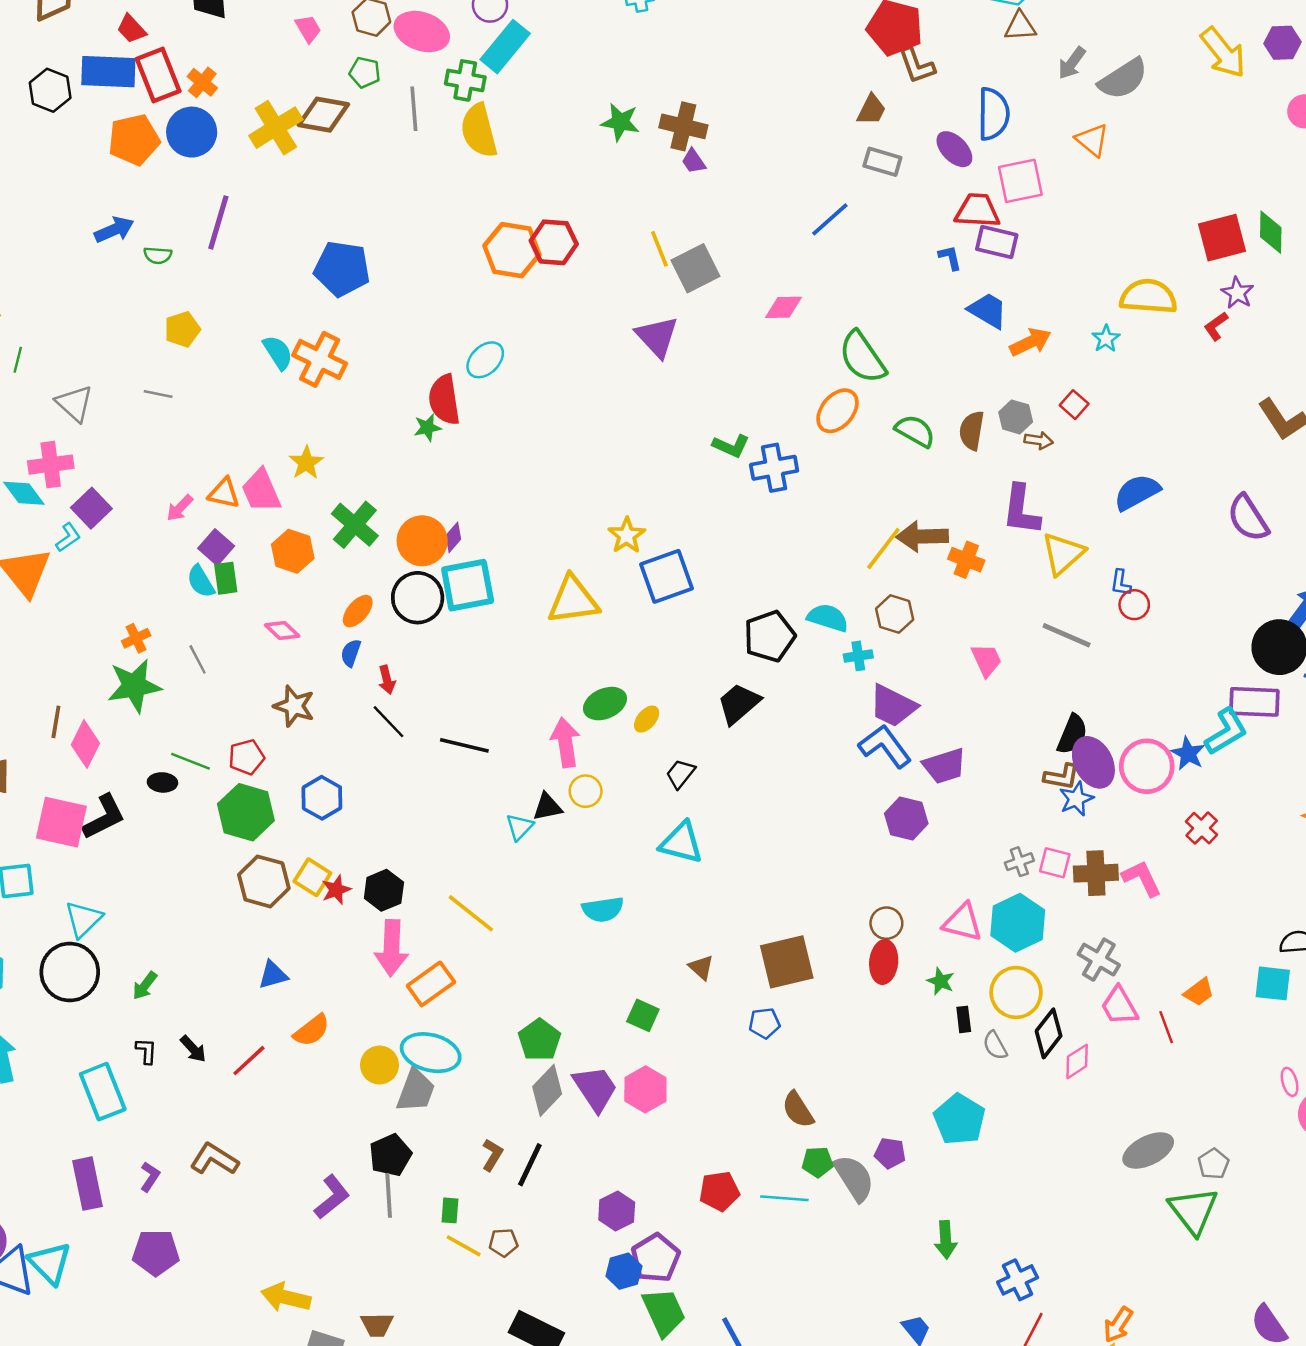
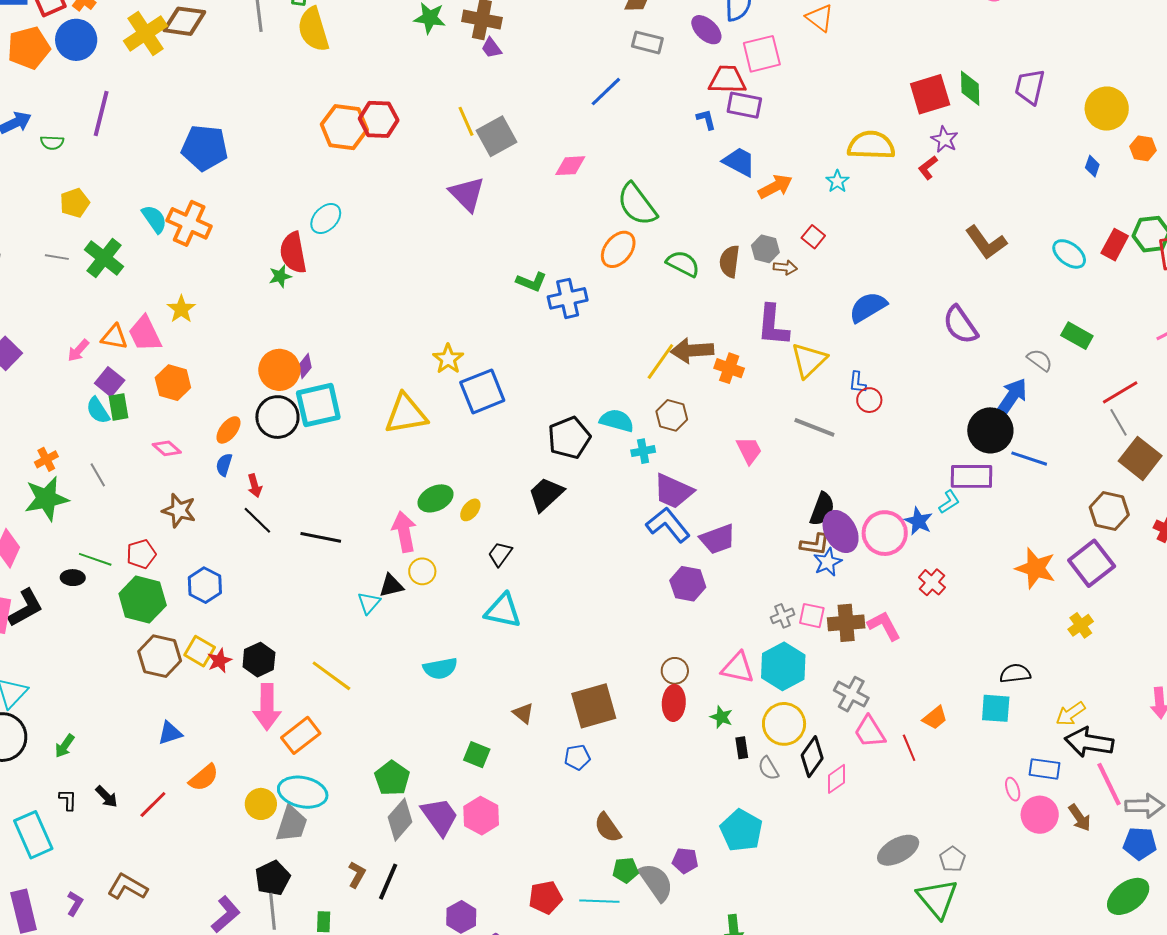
green cross: (355, 525) -> (104, 258), moved
cyan L-shape: (1226, 732) -> (949, 502), size x0.6

